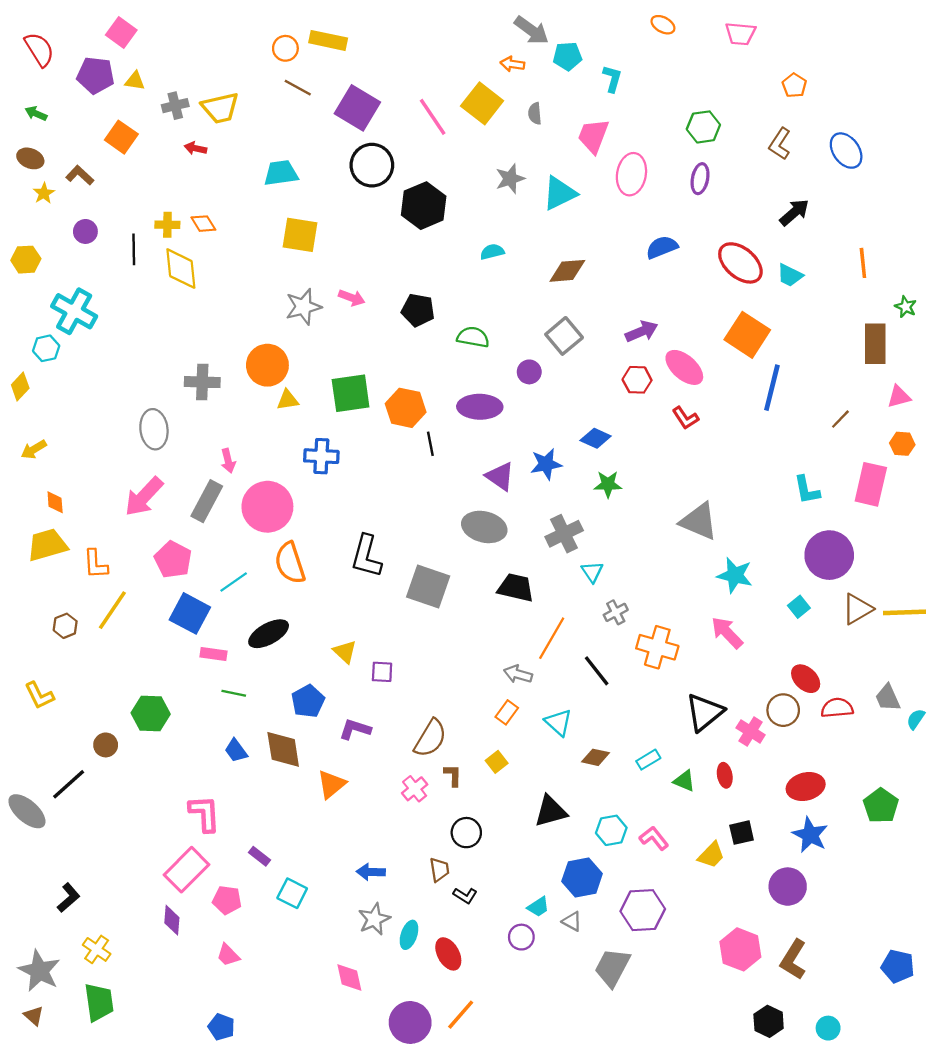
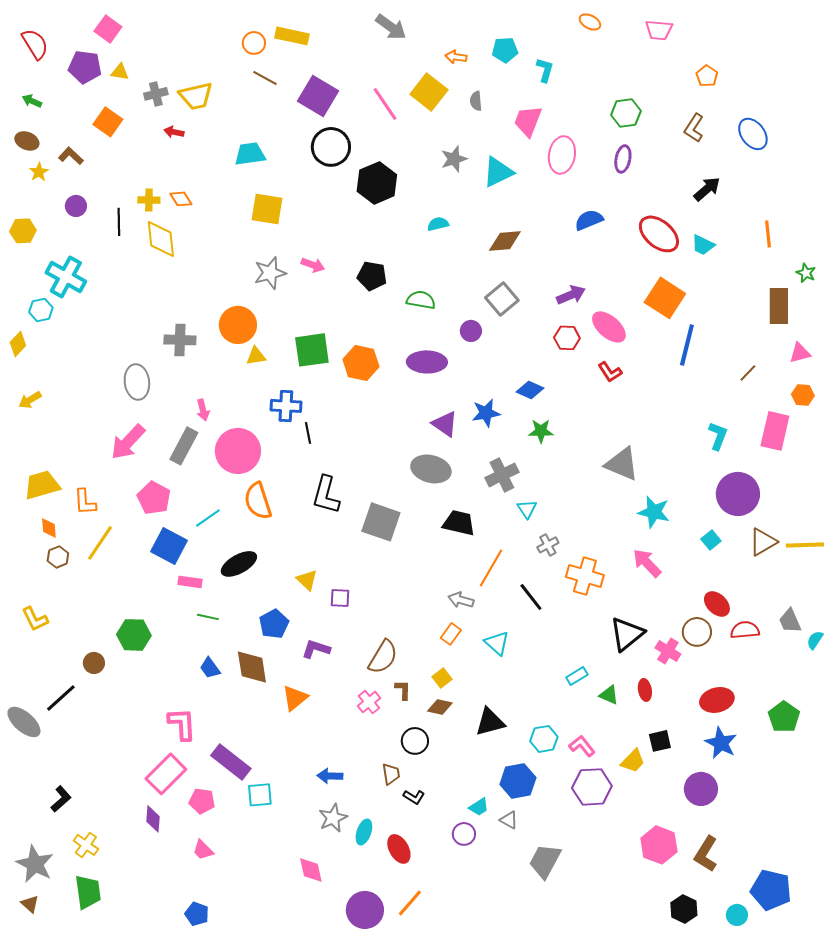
gray arrow: (531, 30) -> (391, 27), moved
black line: (430, 444) -> (308, 433), moved
cyan L-shape: (807, 490) -> (718, 436), turned -148
orange diamond: (55, 502) -> (49, 528), moved
brown diamond: (596, 757) -> (440, 707), moved
purple rectangle: (260, 856) -> (231, 762), size x2.0
cyan square: (292, 893) -> (260, 795), turned -32
purple hexagon: (643, 910) -> (592, 787), moved
blue pentagon: (898, 966) -> (771, 890), moved, size x1.4

